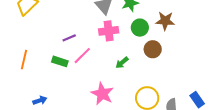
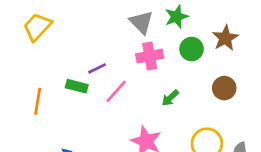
brown star: (165, 21) -> (225, 38), turned -30
brown circle: (153, 49) -> (224, 88), moved
green rectangle: (60, 61) -> (77, 86), moved

